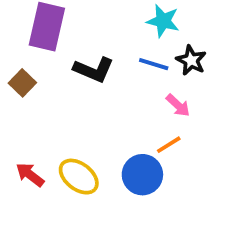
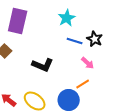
cyan star: (163, 21) -> (67, 18), moved, turned 30
black L-shape: (94, 70) -> (43, 65), moved

